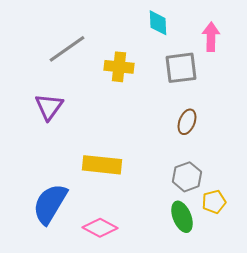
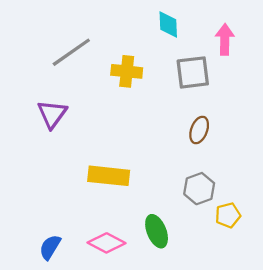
blue semicircle: (50, 204) -> (50, 247), moved, size x0.6
green ellipse: (182, 217) -> (157, 231), moved

